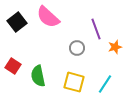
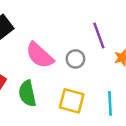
pink semicircle: (48, 17) -> (40, 55), moved
cyan line: (105, 84) -> (110, 103), turned -36

